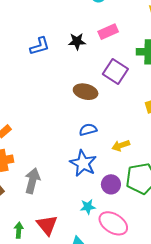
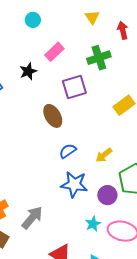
purple square: (115, 71) -> (74, 87), turned -30
brown ellipse: (86, 92) -> (53, 116), turned 65
gray arrow: (32, 181) -> (32, 218), turned 45

